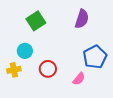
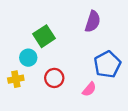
green square: (36, 21) -> (44, 36), moved

